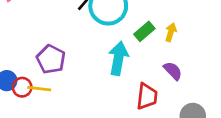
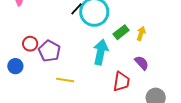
red circle: (22, 87) -> (30, 44), moved
yellow line: (39, 89) -> (65, 80), moved

